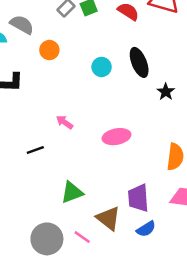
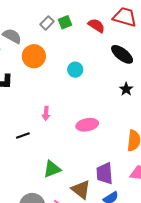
orange circle: (49, 50) -> (34, 56), size x1.5
black ellipse: (139, 62) -> (122, 54), moved, turned -30
pink arrow: (65, 122) -> (46, 113), turned -120

